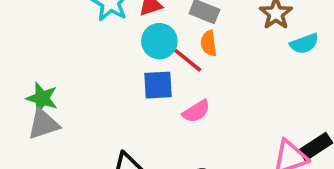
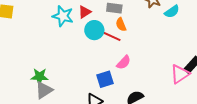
blue square: (158, 85) -> (105, 79), moved

